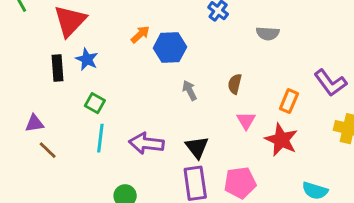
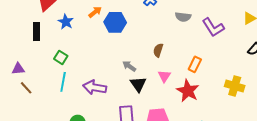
blue star: (87, 59) -> (66, 22), moved
purple L-shape: (330, 83) -> (213, 27), moved
gray arrow: (190, 90) -> (129, 66), moved, turned -32
black triangle: (197, 147) -> (138, 84), moved

